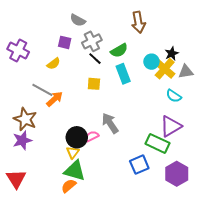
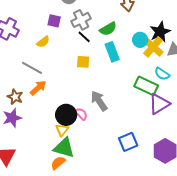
black star: (172, 54) -> (160, 32), size x1.5
orange arrow: (55, 99) -> (38, 88), moved
brown star: (25, 119) -> (15, 97), size x0.7
pink semicircle: (92, 136) -> (81, 114), turned 72
green rectangle: (158, 143) -> (146, 86), moved

